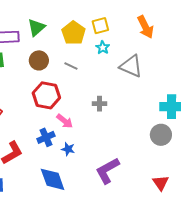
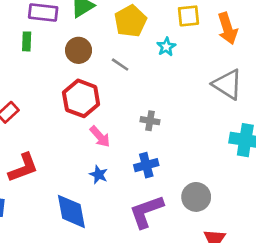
yellow square: (100, 26) -> (188, 16), moved
gray triangle: (131, 66) -> (228, 84), moved
gray circle: (161, 135) -> (196, 197), moved
blue cross: (46, 137) -> (146, 165), moved

